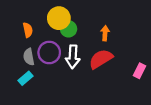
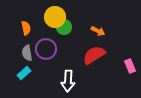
orange arrow: (105, 33) -> (98, 31), turned 112
white arrow: (73, 57) -> (68, 81), moved
pink rectangle: (139, 71) -> (130, 66), turned -48

